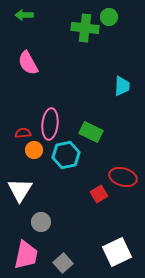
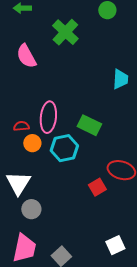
green cross: (85, 28) -> (65, 32), moved, turned 36
gray circle: (41, 222) -> (31, 209), moved
white square: (117, 252) -> (115, 245), size x0.7

